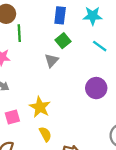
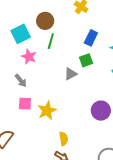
pink square: (12, 117) -> (25, 104), moved
yellow semicircle: (45, 134) -> (64, 139), moved

